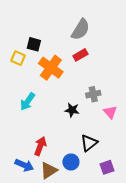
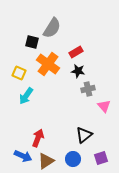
gray semicircle: (80, 29) -> (52, 28), moved
yellow square: (18, 58) -> (19, 73), moved
black star: (72, 110) -> (78, 71), moved
blue circle: (71, 162) -> (73, 159), moved

